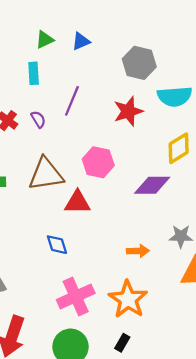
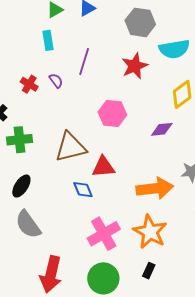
brown triangle: (46, 174) -> (71, 147), moved
purple diamond: (152, 185) -> (162, 129), size x0.7
red triangle: (77, 202) -> (103, 167), moved
orange arrow: (138, 251) -> (155, 188), size x1.8

